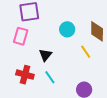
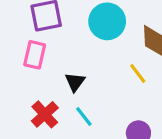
cyan circle: (67, 29) -> (107, 21), moved, size x1.5
red cross: (25, 75) -> (45, 114), turned 36

